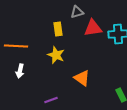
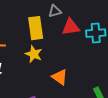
yellow rectangle: (58, 29) -> (36, 28), size x1.6

